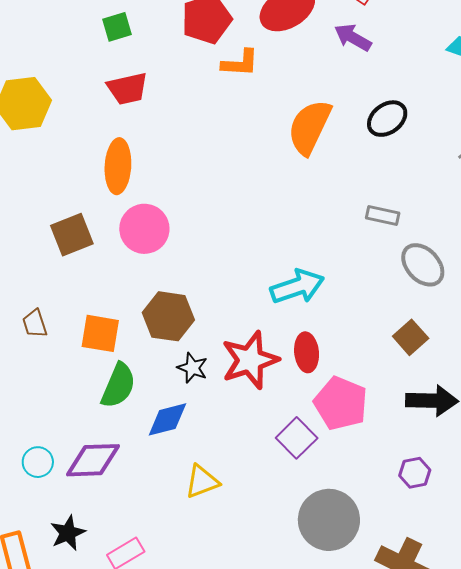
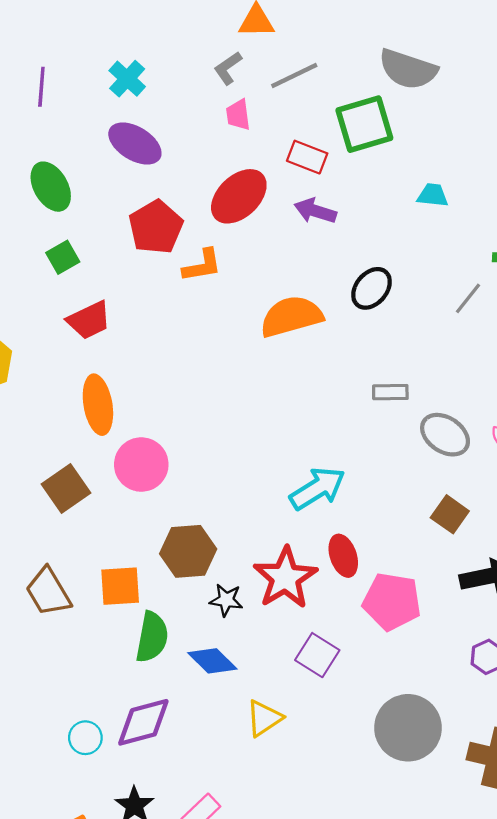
orange semicircle: (310, 127) -> (291, 316), turned 62
brown trapezoid: (35, 324) -> (48, 592), size x1.6
blue diamond: (167, 419) -> (212, 661), turned 72
purple square: (297, 438) -> (317, 655), moved

